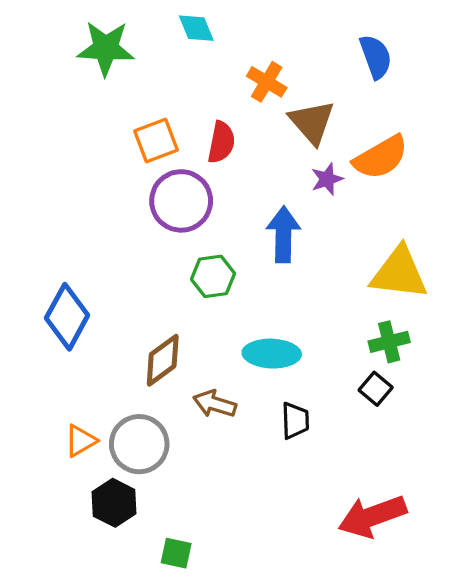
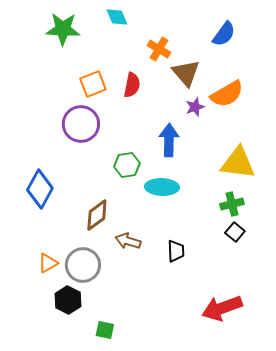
blue semicircle: (376, 57) -> (224, 34), turned 56
purple circle: (181, 201) -> (81, 124), moved
cyan ellipse: (272, 354) -> (162, 187), moved
black square: (376, 389) -> (235, 232), moved

